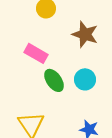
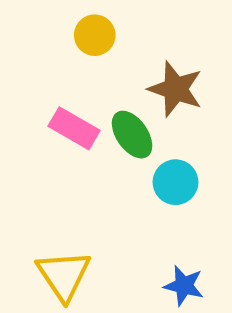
green ellipse: (54, 80) -> (132, 135), moved

